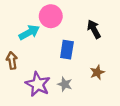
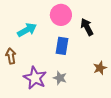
pink circle: (51, 16) -> (61, 15), moved
brown star: (97, 72) -> (100, 68), moved

